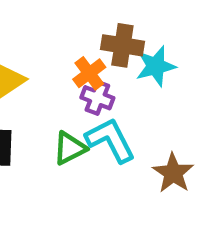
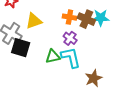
cyan star: (156, 66) -> (101, 18), moved
orange cross: (89, 73) -> (69, 17), moved, turned 32

